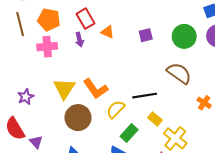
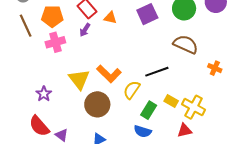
purple square: (146, 35) -> (147, 14), size x1.5
purple arrow: (79, 40) -> (85, 30), turned 56
yellow rectangle: (155, 119) -> (171, 101), moved

